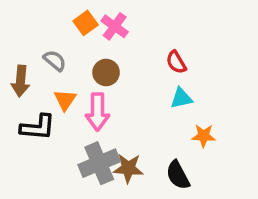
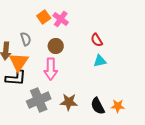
gray semicircle: (55, 61) -> (26, 39), turned 32
orange triangle: (65, 100) -> (19, 62), moved, size x1.5
orange star: (204, 136) -> (118, 106), moved
gray cross: (99, 163) -> (39, 100), moved

